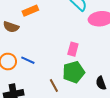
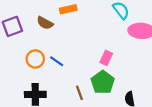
green pentagon: (74, 72) -> (103, 82), turned -30

